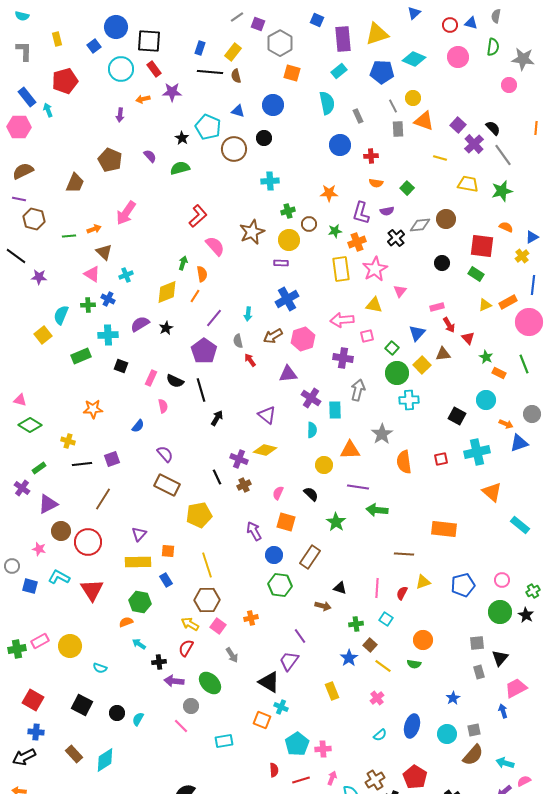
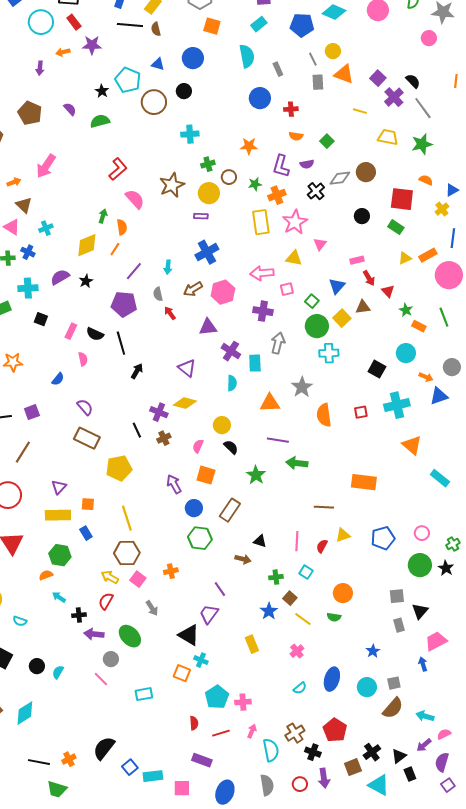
purple pentagon: (204, 351) -> (124, 304), turned -30
yellow circle: (324, 465) -> (222, 425), moved

